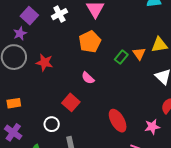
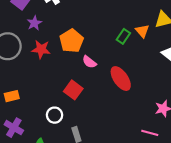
purple star: (20, 33) -> (34, 23), moved
orange pentagon: (90, 42) -> (71, 41), moved
red ellipse: (118, 121) -> (121, 79), moved

